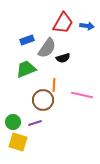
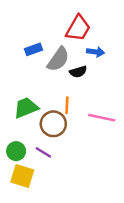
blue arrow: (87, 26) -> (96, 52), moved
green trapezoid: (26, 69) -> (26, 108), moved
purple line: (35, 123) -> (43, 152), turned 48

